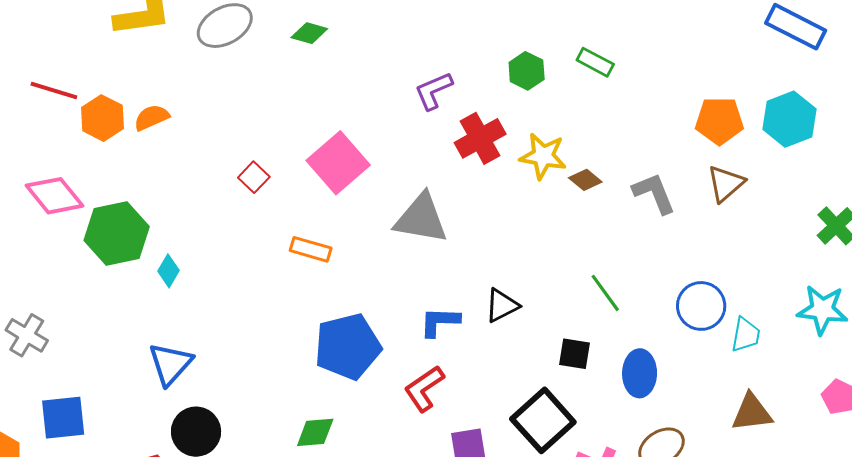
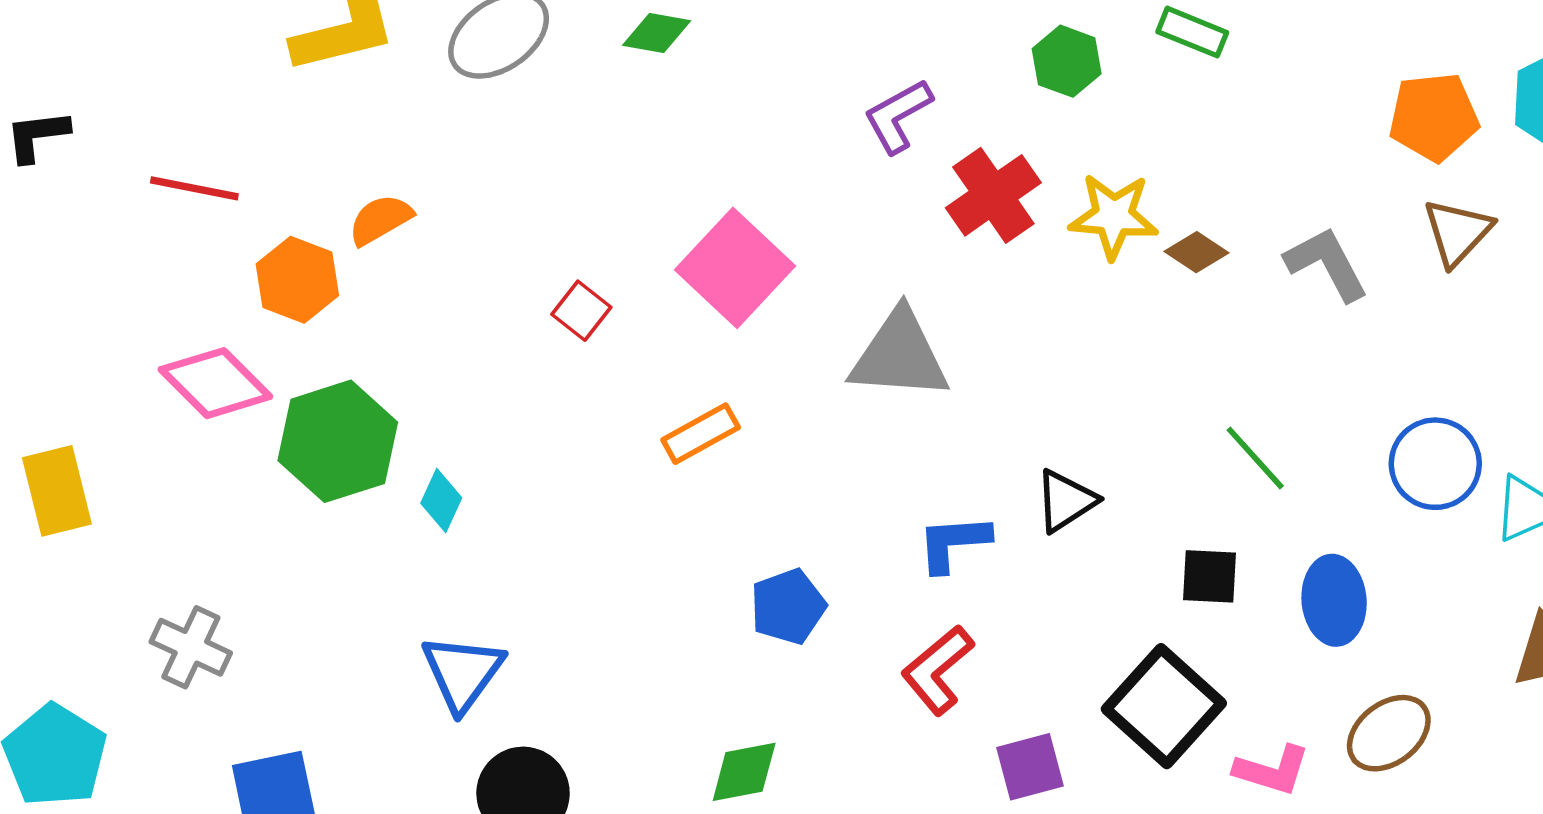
orange hexagon: (102, 118) -> (297, 280), moved
orange rectangle: (311, 249) -> (701, 434), turned -39
blue pentagon: (348, 347) -> (788, 607), size x0.6

